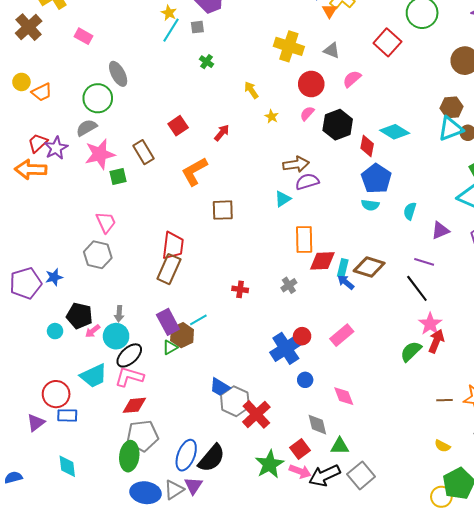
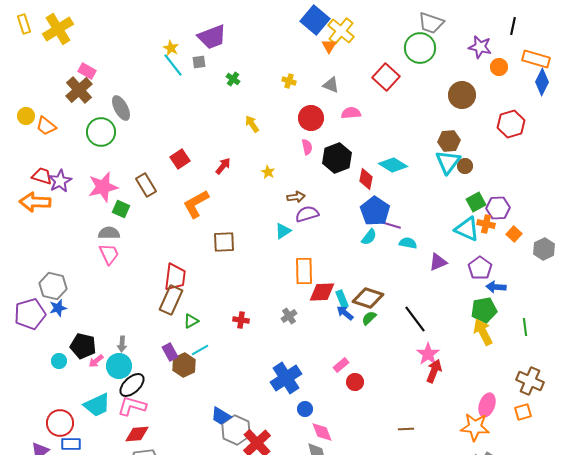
brown cross: (29, 27) -> (79, 90), moved
cyan line: (171, 30) -> (173, 65), turned -70
yellow cross: (289, 46) -> (289, 81), size x0.5
green cross: (207, 62) -> (233, 79), moved
pink semicircle: (352, 79) -> (351, 113), turned 36
orange trapezoid: (42, 92) -> (46, 126), turned 65
pink semicircle: (307, 113) -> (307, 147), turned 126
yellow star: (272, 117) -> (268, 172), moved
gray semicircle: (87, 128) -> (109, 233), moved, turned 30
cyan triangle: (451, 129) -> (448, 162), turned -32
red trapezoid: (38, 143) -> (42, 176), turned 60
brown arrow: (296, 164) -> (296, 197), size x0.7
green square: (118, 177) -> (121, 209), turned 36
cyan semicircle: (370, 205) -> (369, 237), turned -60
cyan semicircle: (410, 211) -> (408, 243), turned 84
gray hexagon: (98, 255) -> (53, 286), moved
purple line: (424, 262) -> (391, 225), moved
cyan rectangle: (343, 268) -> (342, 299), turned -36
purple rectangle: (168, 322) -> (170, 352), size x0.7
pink rectangle: (342, 335) -> (341, 365), size x0.7
red circle: (302, 336) -> (355, 382), moved
green triangle: (170, 347) -> (191, 321), moved
green semicircle: (411, 351) -> (369, 318), moved, size x0.7
pink diamond: (344, 396) -> (322, 432), moved
brown line: (444, 400) -> (406, 429), moved

